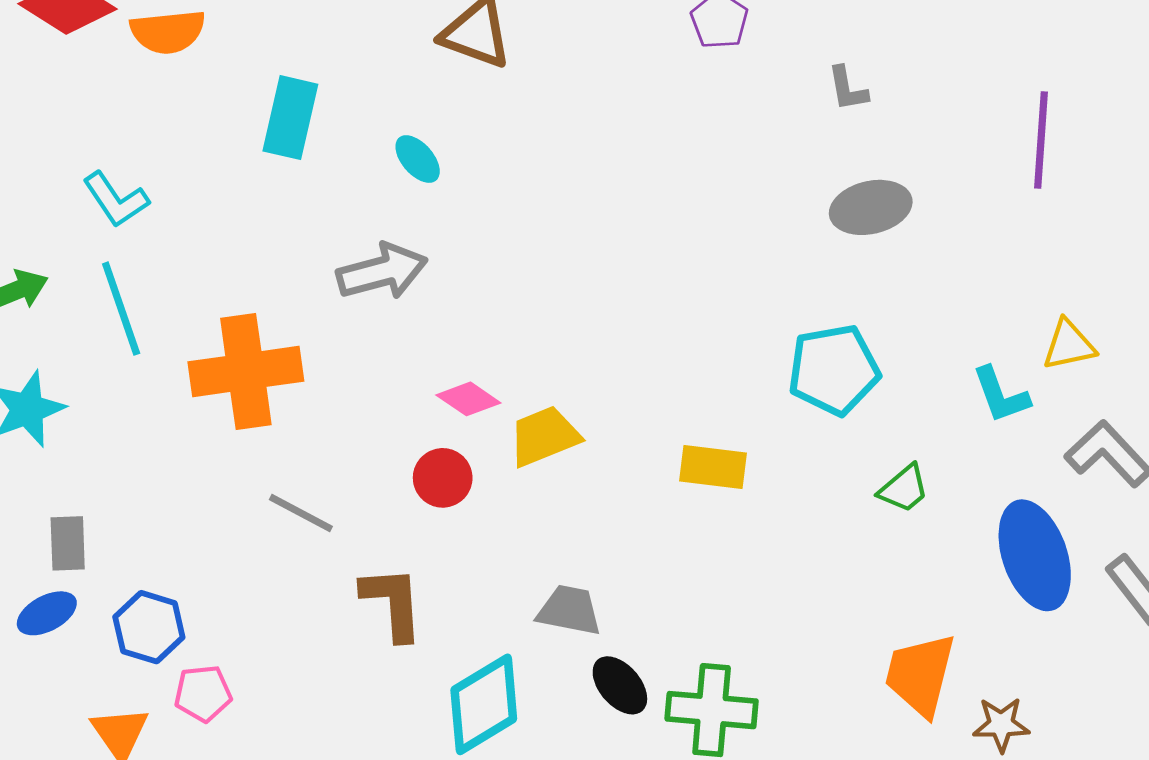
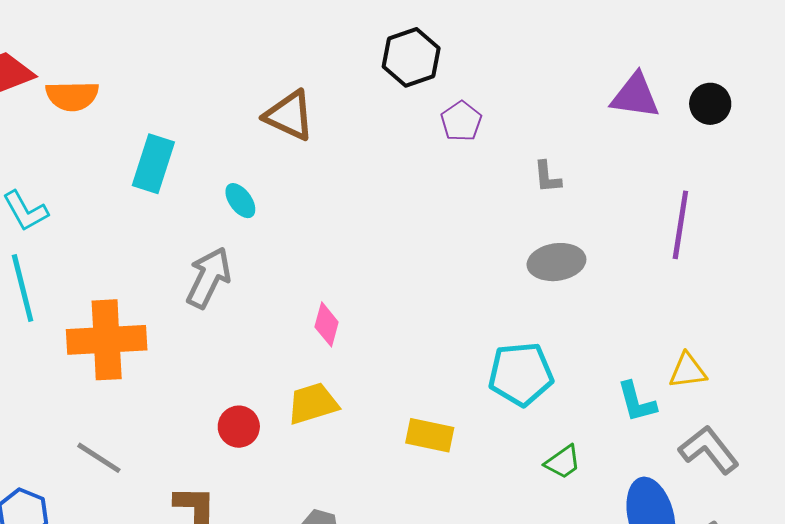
gray arrow: (382, 272) -> (209, 278), turned -54
pink diamond: (468, 399) -> (327, 324), moved, turned 66
gray line: (301, 513) -> (99, 458), moved

